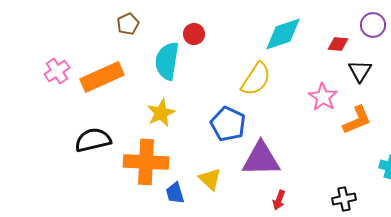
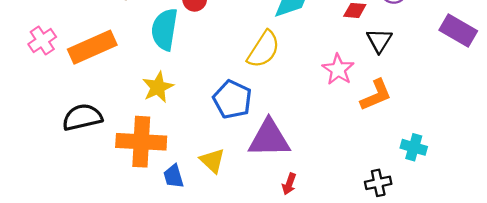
black cross: (344, 199) -> (378, 183), moved

